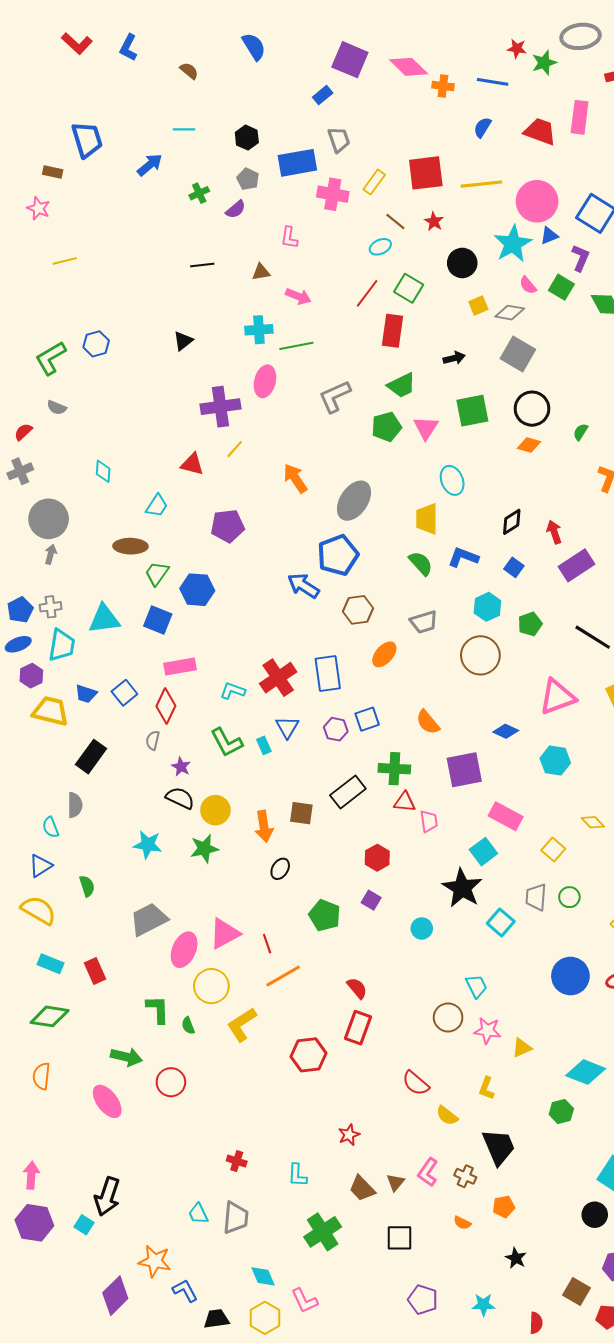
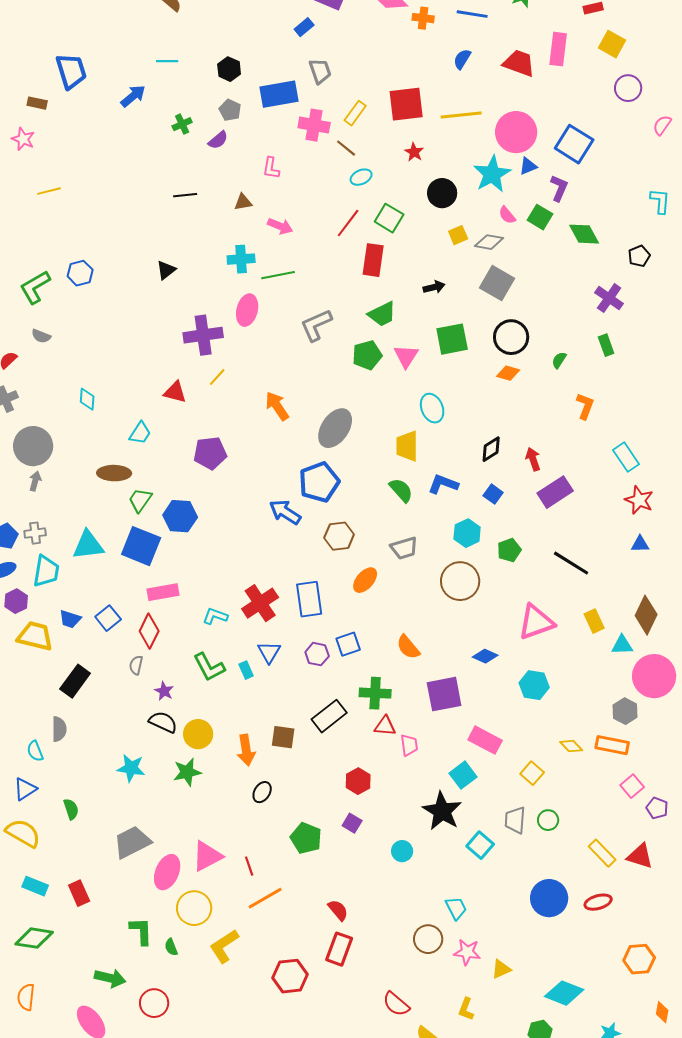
brown line: (395, 221) -> (346, 148), moved
blue square: (158, 620) -> (141, 546), size x1.4

